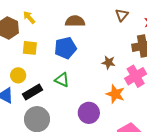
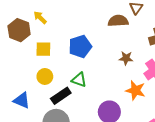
brown semicircle: (75, 21) -> (118, 21), moved
yellow circle: (18, 75) -> (45, 76), moved
black rectangle: (33, 92) -> (61, 96), moved

